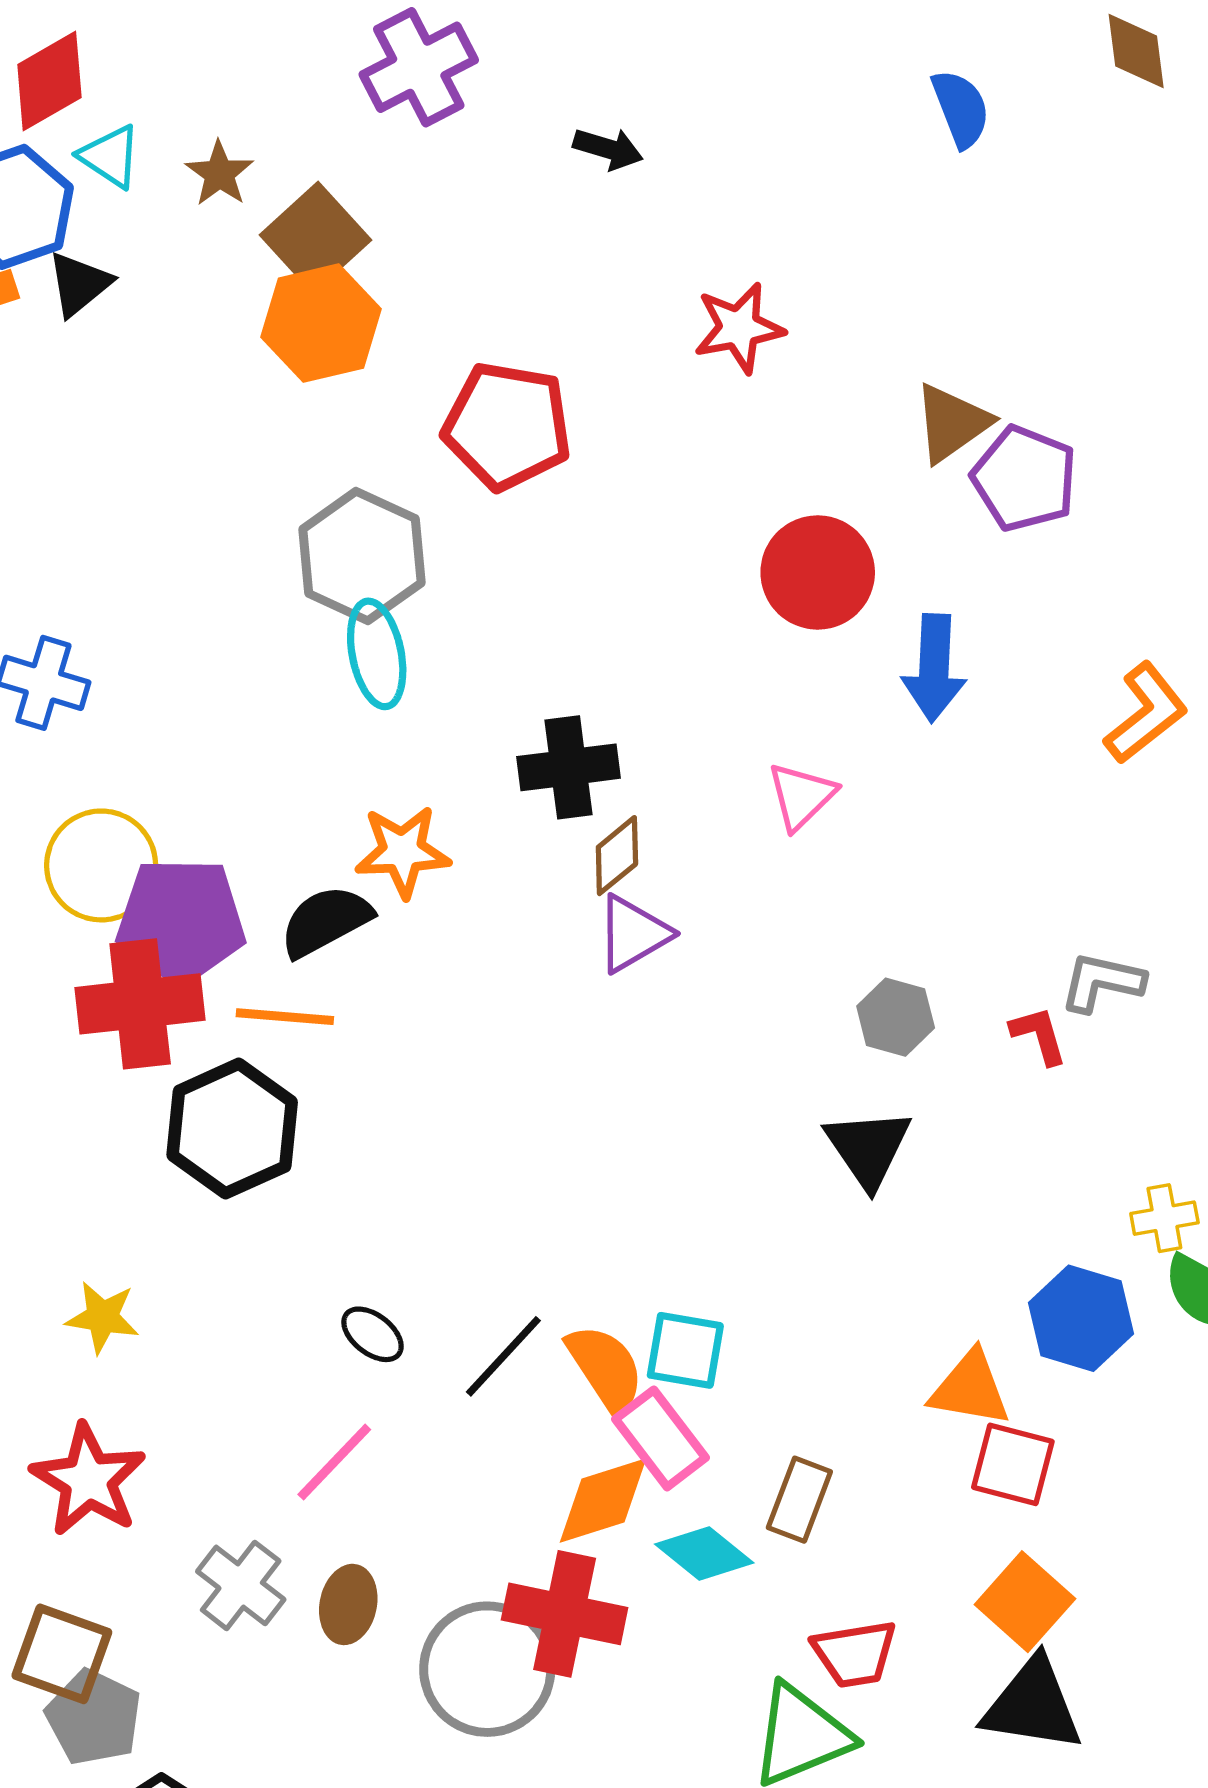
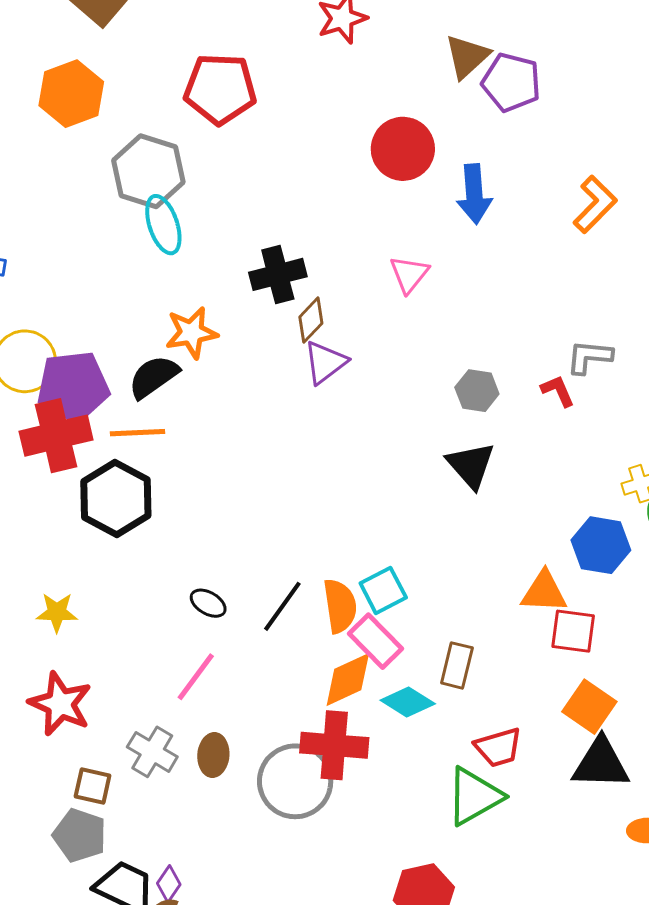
orange hexagon: (321, 323) -> (71, 94), moved
cyan square: (685, 1350) -> (383, 590), turned -30
orange semicircle: (605, 1368) -> (340, 606), turned 32
brown square: (62, 1654) -> (93, 786), moved, size x0.7

